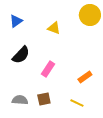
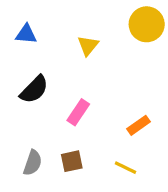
blue triangle: (16, 21) -> (26, 34), turned 40
yellow triangle: (54, 28) -> (88, 45), turned 48
gray semicircle: (20, 100) -> (33, 163), turned 105

